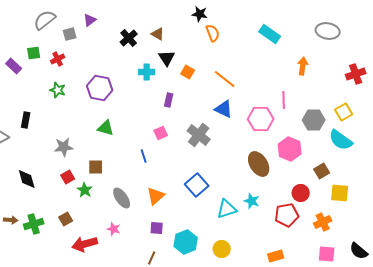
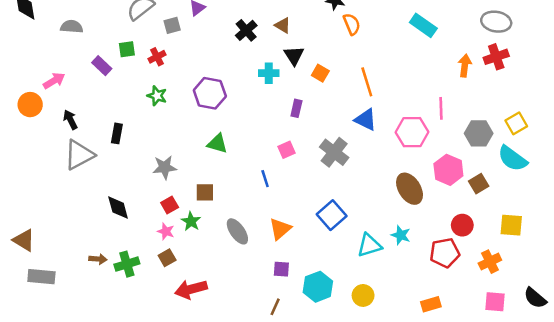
red cross: (356, 74) -> (496, 57), moved
orange line: (225, 79) -> (367, 82), turned 35
brown square: (322, 171) -> (479, 184), moved
pink star: (114, 229) -> (166, 231), moved

